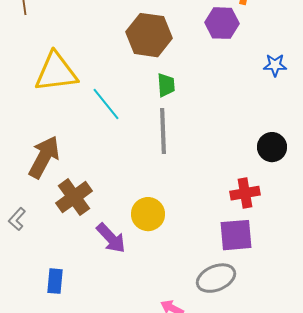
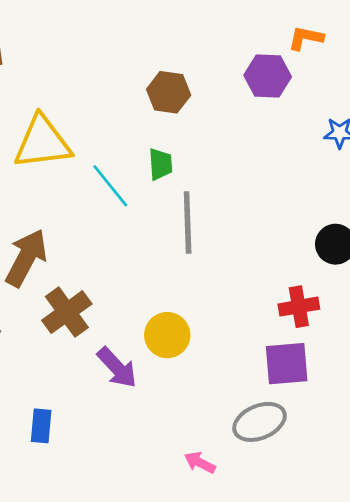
brown hexagon: (149, 35) -> (169, 92), size x0.7
green trapezoid: (166, 85) -> (160, 164), moved

